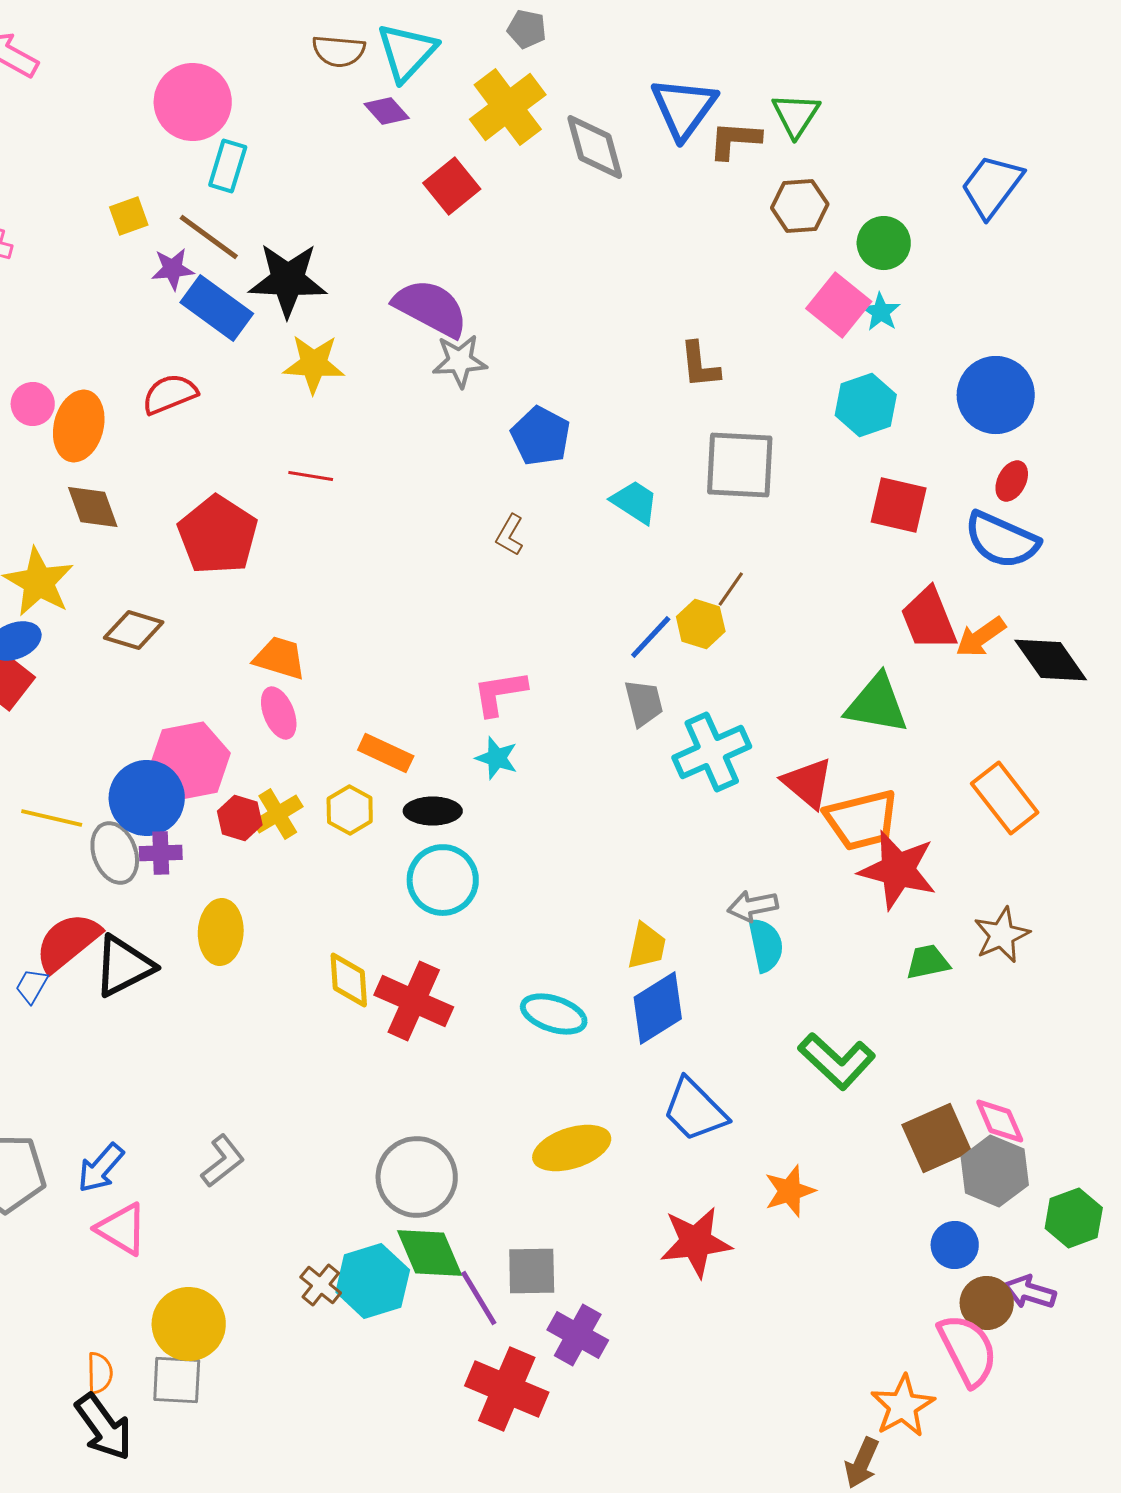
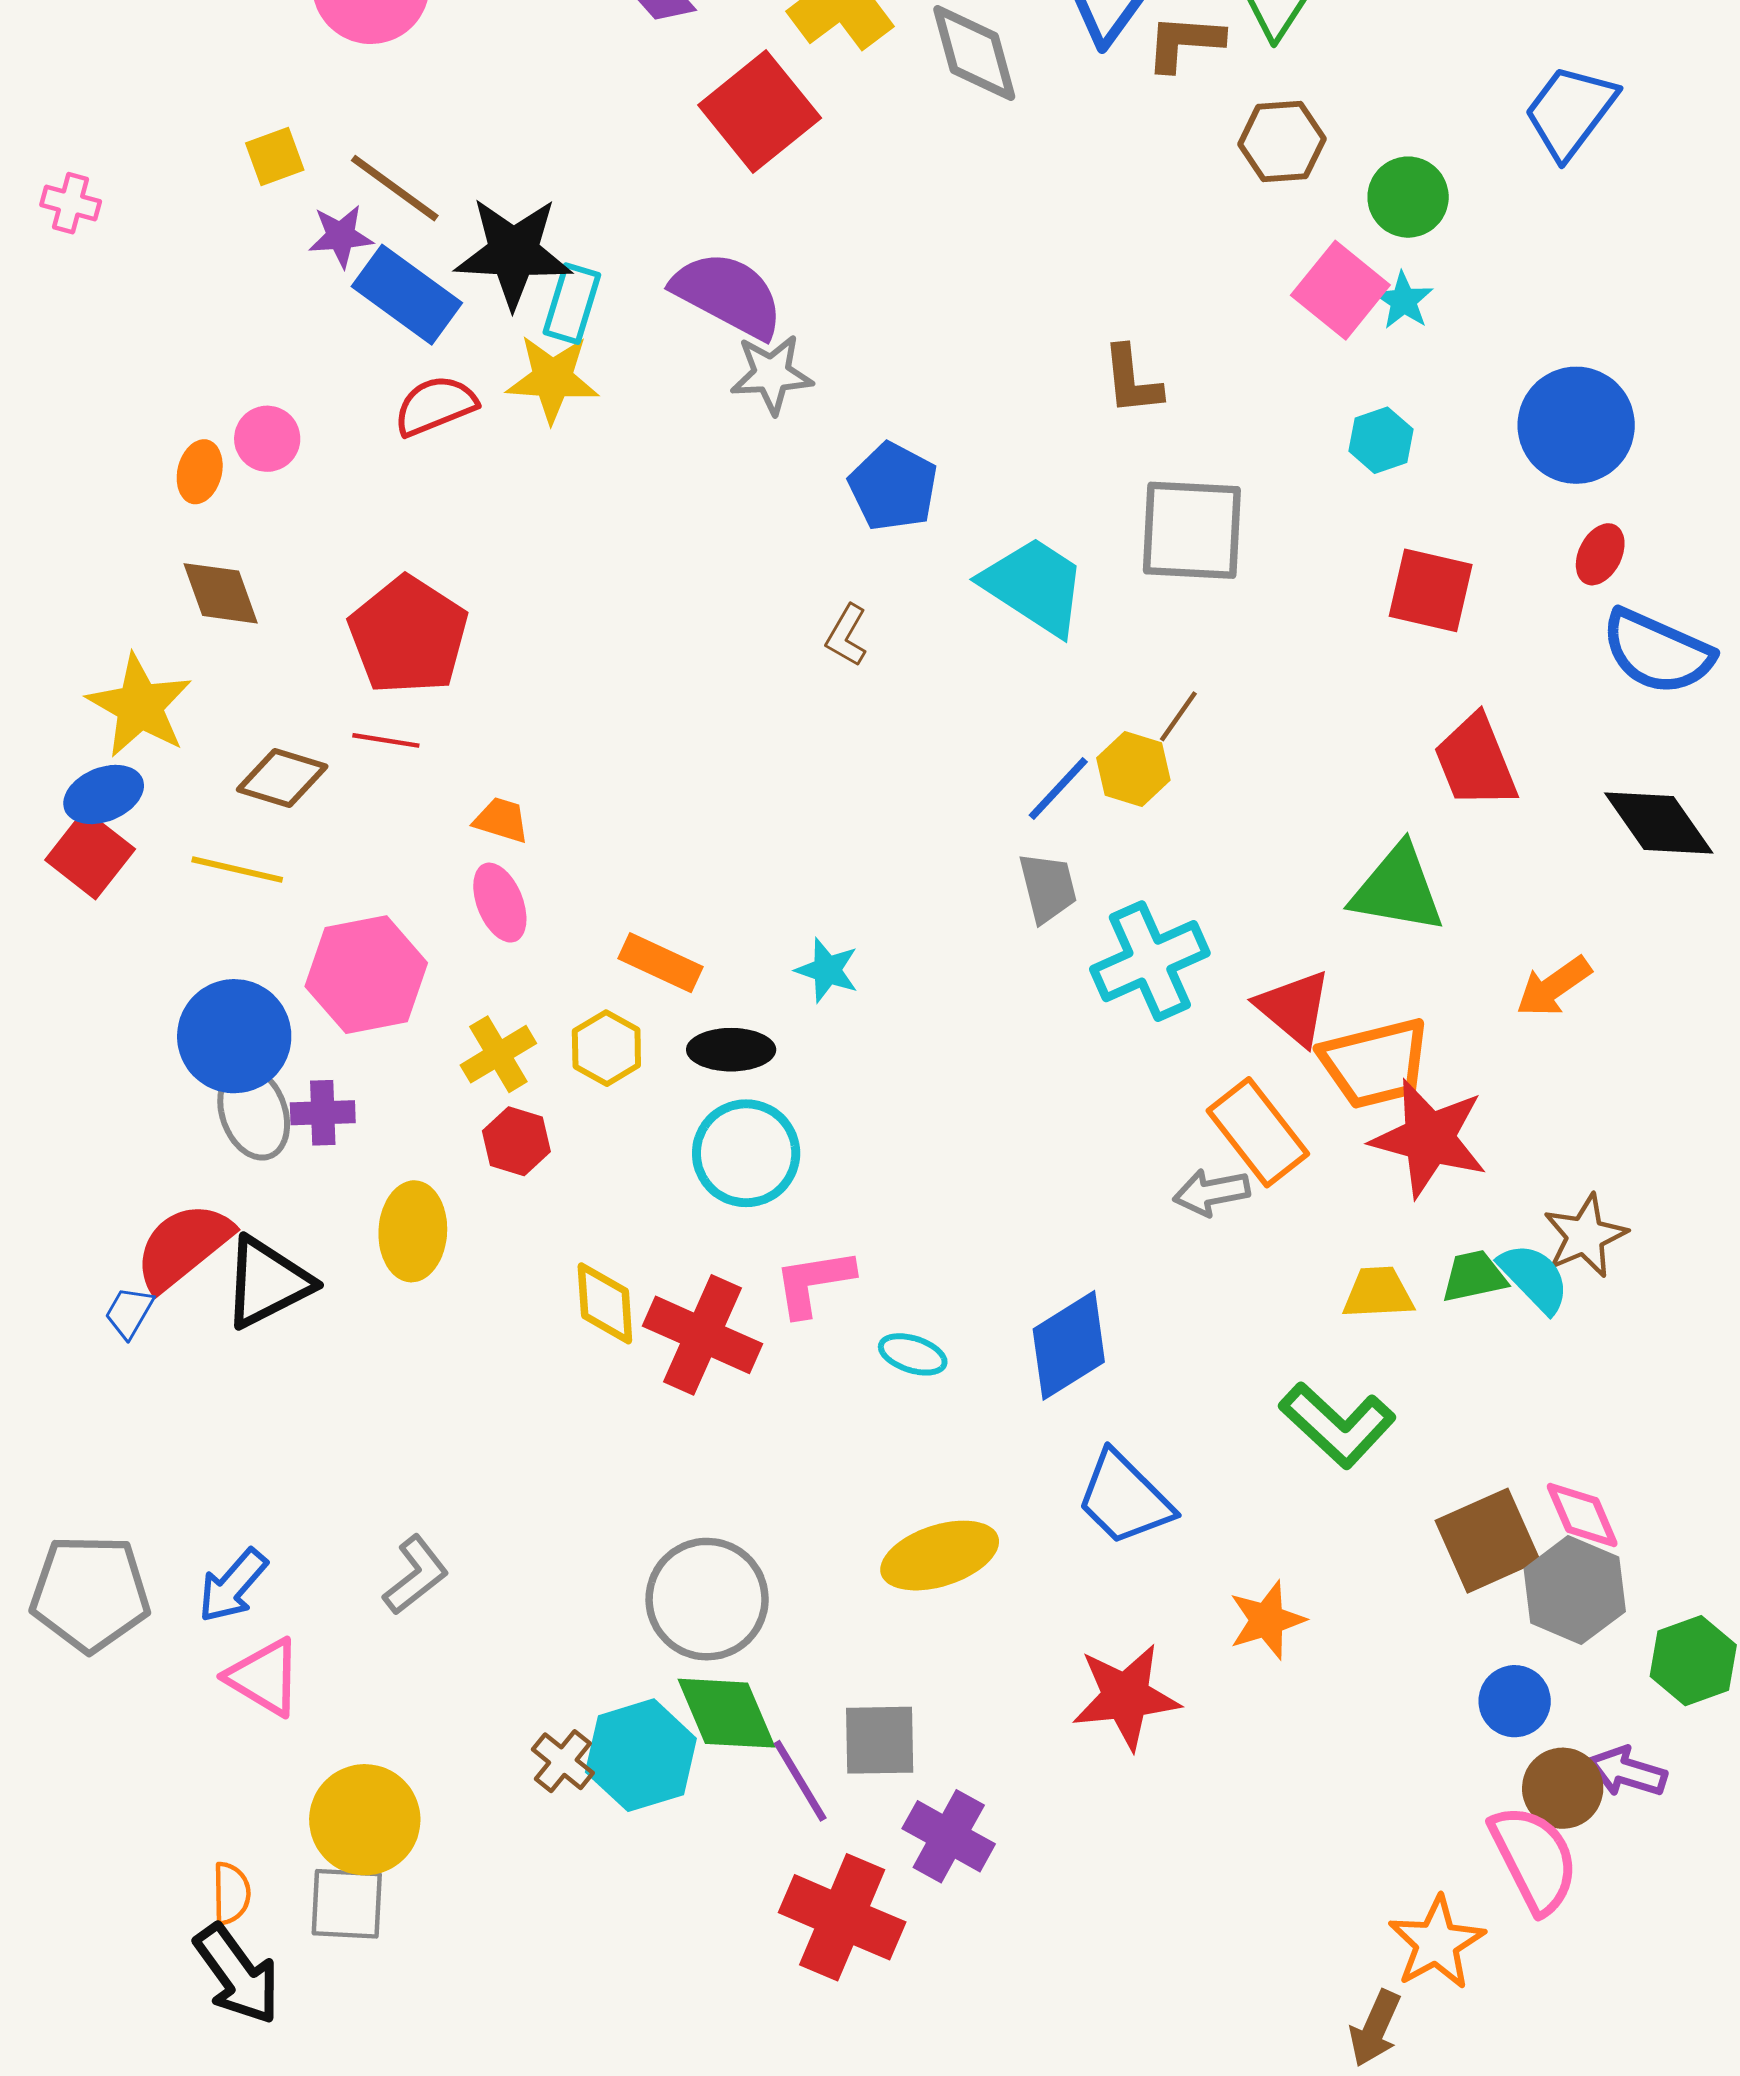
cyan rectangle: (228, 166) -> (572, 304), moved
red square: (452, 186) -> (760, 111), size x1.4
red semicircle: (170, 394) -> (435, 406), moved
pink circle: (33, 404) -> (267, 439), moved
cyan hexagon: (866, 405) -> (1381, 440), size x0.7
orange ellipse: (79, 426) -> (200, 472), size x0.6
red line: (311, 476) -> (386, 740), moved
cyan trapezoid: (635, 502) -> (1034, 586), size x1.5
blue semicircle: (1002, 540) -> (1657, 652), moved
orange arrow: (981, 637) -> (1554, 987), moved
orange trapezoid: (280, 658) -> (501, 820), size x0.7
pink L-shape: (500, 693) -> (814, 1282), moved
blue circle: (147, 798) -> (234, 1036), moved
orange rectangle: (1005, 798) -> (1258, 1132), moved
yellow line: (52, 818) -> (237, 870), moved
red hexagon: (240, 818) -> (516, 1141), moved
cyan semicircle: (766, 945) -> (1534, 1278), moved, turned -32
yellow trapezoid: (647, 946) -> (1378, 1293), moved, turned -105
cyan ellipse: (554, 1014) -> (913, 1354), size x0.7

